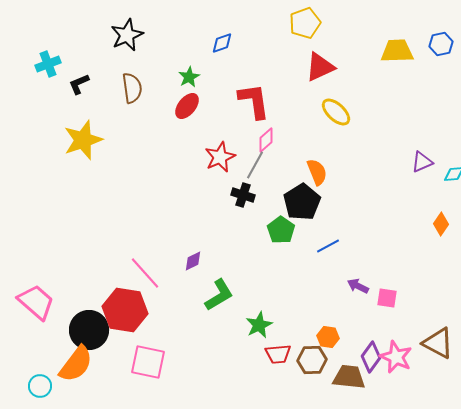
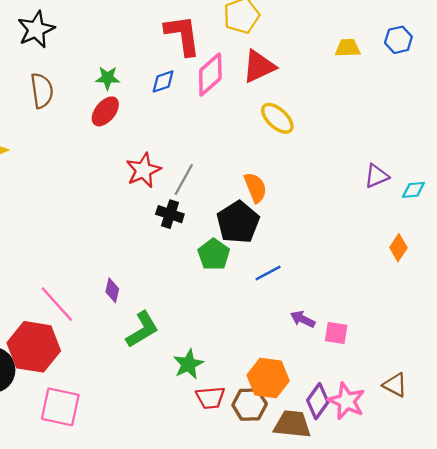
blue diamond: (222, 43) -> (163, 81), moved
yellow trapezoid: (397, 51) -> (348, 48), size x0.7
green star: (189, 77) -> (108, 78), turned 30
red L-shape: (254, 101) -> (183, 35), moved
pink diamond: (266, 140) -> (210, 74), moved, size x1.5
purple diamond: (193, 261) -> (112, 290), turned -50
orange hexagon: (328, 337) -> (268, 378), size x1.6
brown triangle: (438, 343) -> (395, 385), size x0.7

